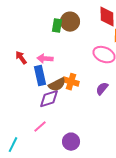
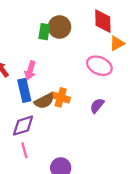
pink arrow: (45, 59) -> (30, 70), turned -77
purple diamond: (49, 99) -> (23, 126), moved
pink line: (40, 127) -> (24, 150), turned -64

